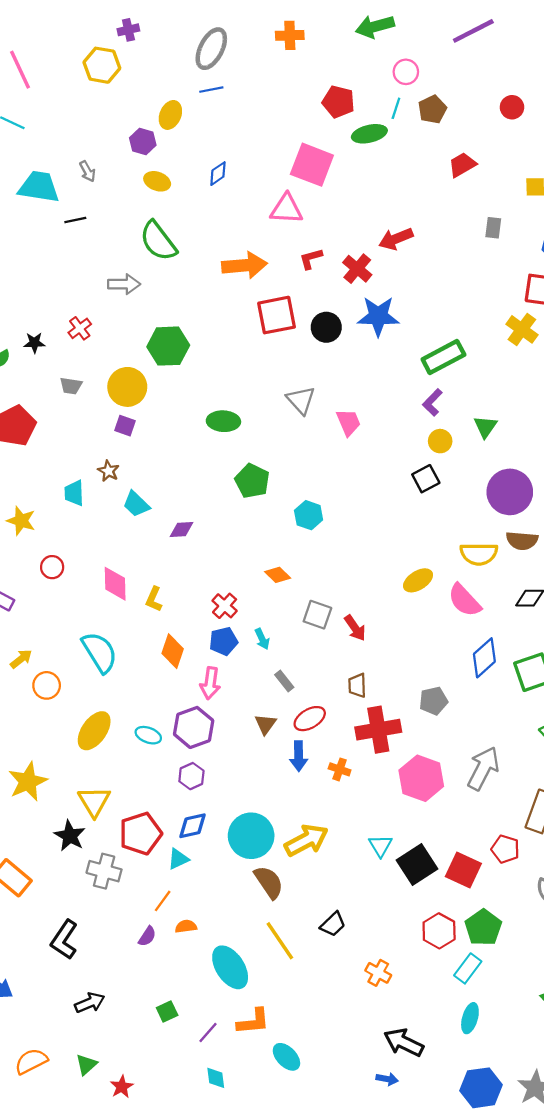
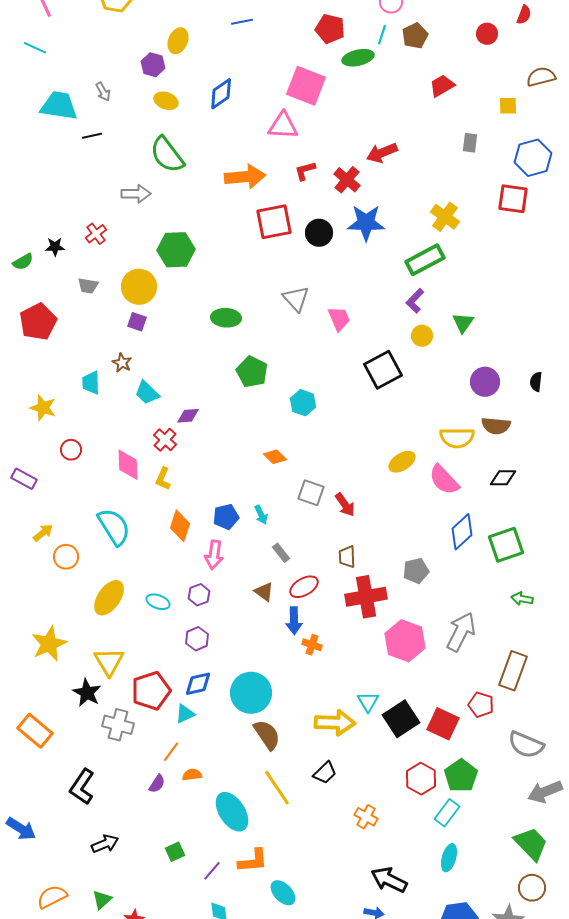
blue line: (211, 90) -> (242, 22), moved
blue diamond: (218, 174) -> (221, 94), size x1.4
yellow cross: (522, 329) -> (445, 217), moved
black square: (426, 479) -> (383, 370), moved, size x1.5
purple circle: (510, 492) -> (485, 382), size x0.7
red cross: (225, 606) -> (165, 440), moved
brown triangle: (265, 724) -> (264, 592), turned -30
purple hexagon: (194, 727) -> (199, 595), size x0.6
orange cross: (340, 769) -> (312, 645), moved
yellow arrow: (306, 840) -> (335, 723), moved, turned 30

